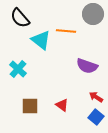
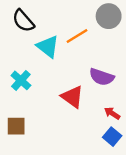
orange line: (66, 31) -> (77, 36), turned -36
red triangle: (62, 105) -> (72, 97), moved, size x1.5
brown square: (30, 106) -> (16, 126), moved

